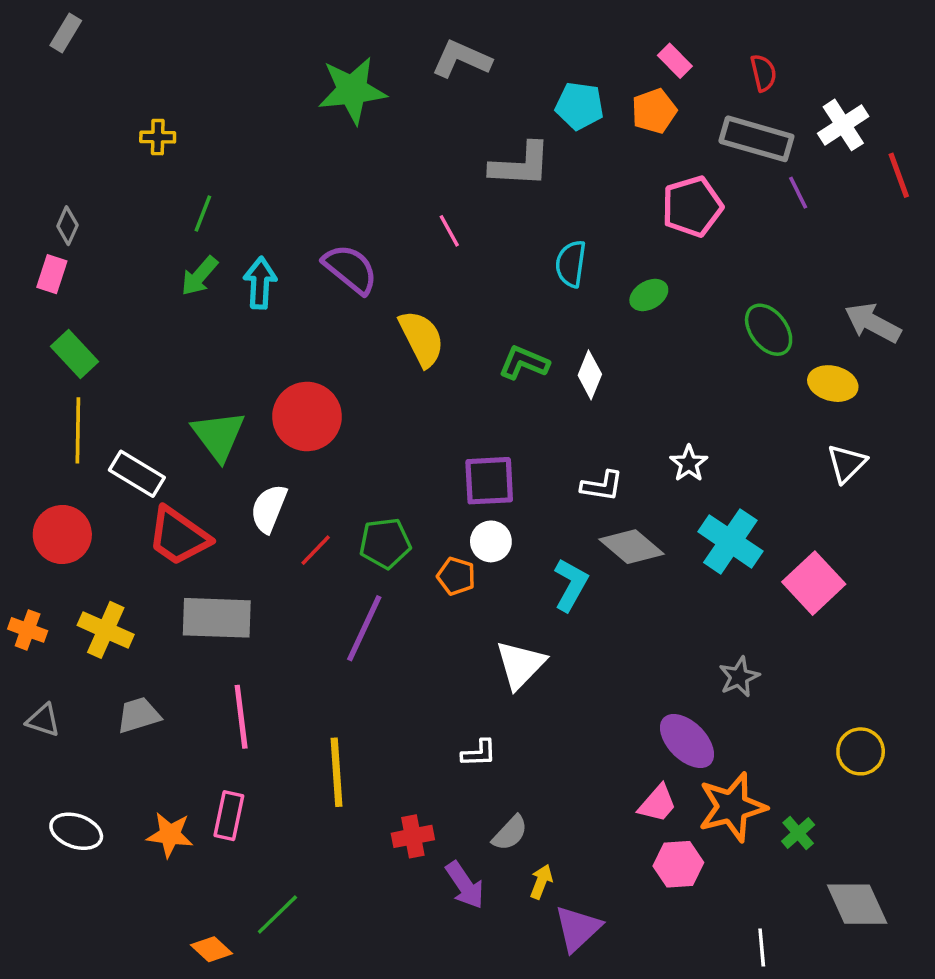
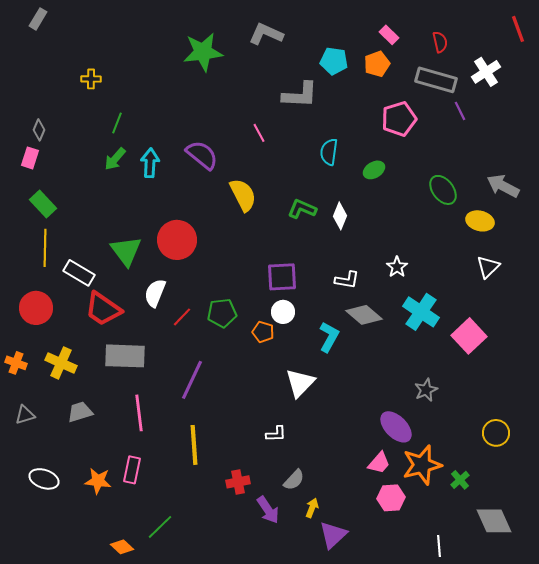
red line: (899, 175) -> (518, 29), moved
purple line: (364, 628) -> (192, 380), moved
gray triangle: (43, 720) -> (25, 415), turned -35

